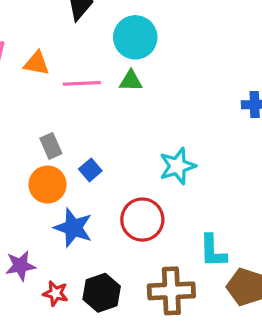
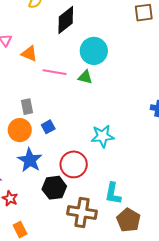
black hexagon: (102, 293) -> (54, 188), moved

